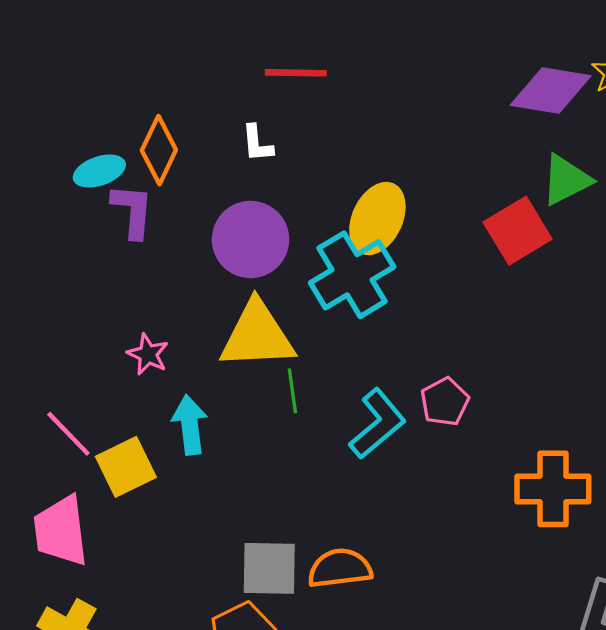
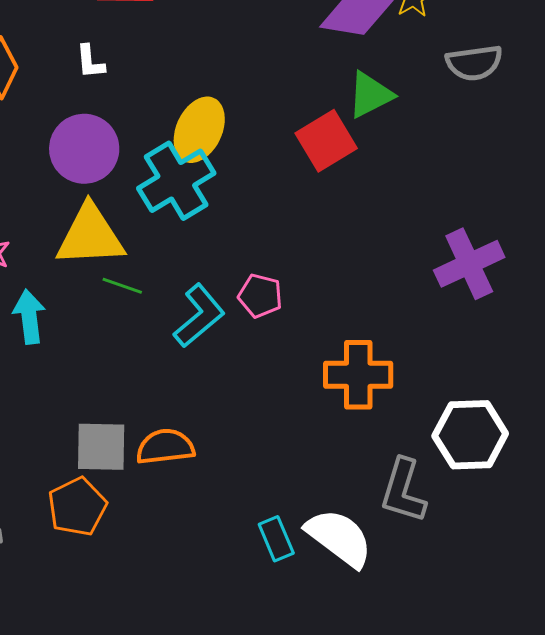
green line: (292, 391) -> (122, 286), turned -63
pink pentagon: (445, 402) -> (260, 296), turned -30

